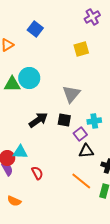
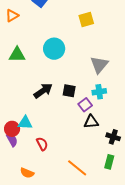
cyan circle: (29, 78) -> (54, 49), moved
gray triangle: (71, 94) -> (99, 65), moved
orange line: (81, 181) -> (77, 168), moved
orange semicircle: (14, 201) -> (27, 173), moved

